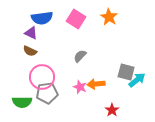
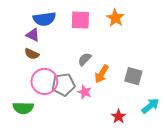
pink square: (76, 19) -> (80, 20), turned -30
cyan arrow: (137, 80) -> (150, 106), moved
orange arrow: (96, 84) -> (102, 74), moved, turned -54
gray pentagon: (47, 93) -> (63, 85), moved

